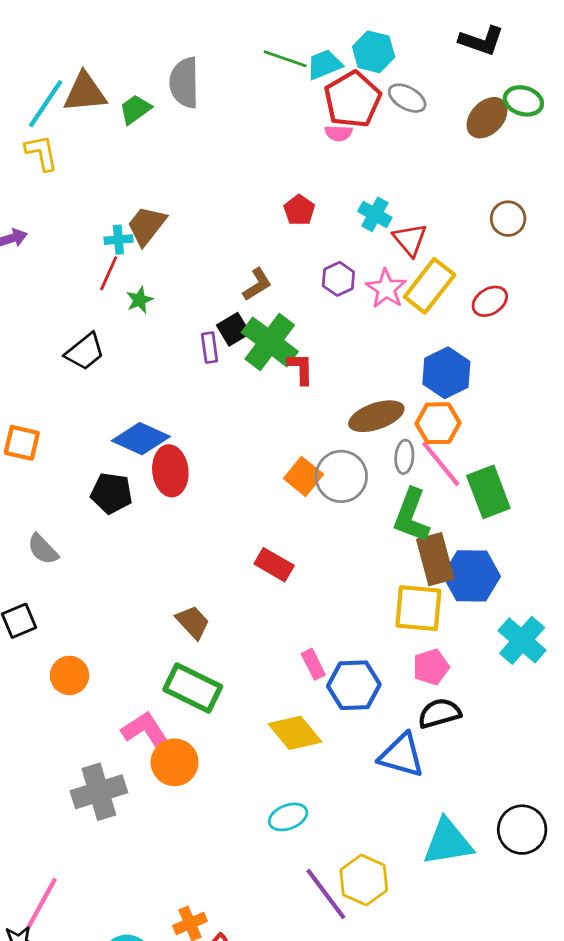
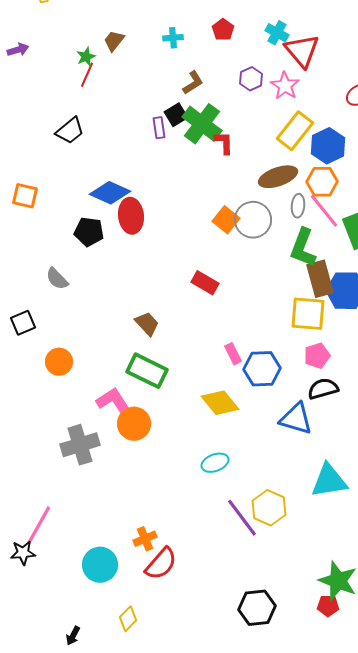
brown trapezoid: (147, 226) -> (114, 41), size x0.7
cyan cross: (118, 240) -> (173, 38), moved
red triangle: (410, 240) -> (302, 51), size x1.4
yellow rectangle: (430, 286) -> (295, 131), moved
green star: (140, 300) -> (86, 57), moved
gray semicircle: (43, 549) -> (57, 279), moved

